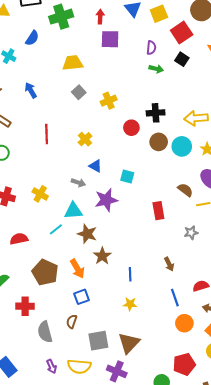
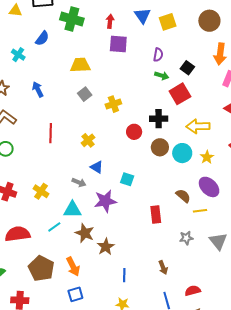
green cross: (61, 17) -> (72, 19), turned 30
red square: (182, 32) -> (180, 94), moved
red semicircle: (19, 239) -> (18, 234), size x1.4
brown star: (102, 256) -> (106, 247), moved

